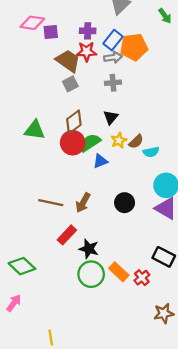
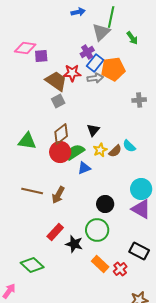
green arrow: (165, 16) -> (132, 38), moved
purple cross: (88, 31) -> (87, 52), moved, turned -32
gray cross: (113, 83) -> (139, 100), moved
cyan semicircle: (151, 152) -> (129, 146), moved, turned 56
brown line: (51, 203) -> (32, 191), moved
brown arrow: (83, 203) -> (58, 195), moved
green diamond: (22, 266) -> (32, 265), moved
green circle: (91, 274) -> (97, 230), moved

